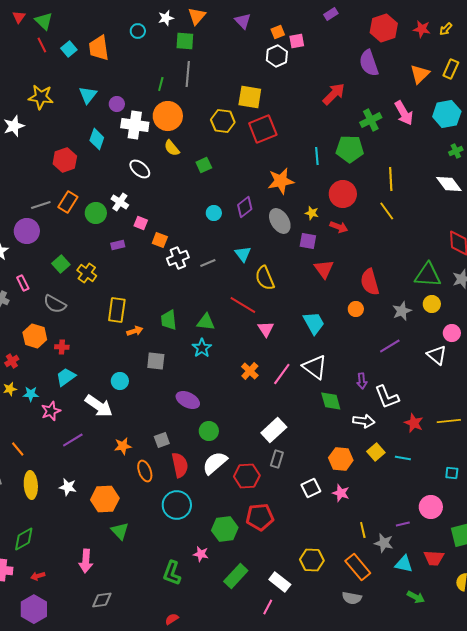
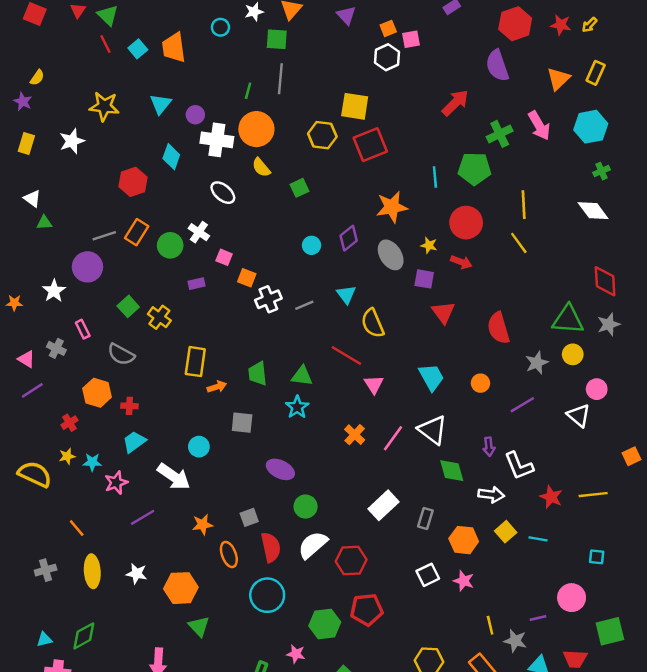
orange circle: (356, 309) -> (480, 383), moved
gray rectangle: (277, 459) -> (425, 519), moved

